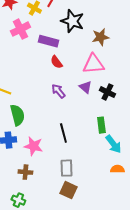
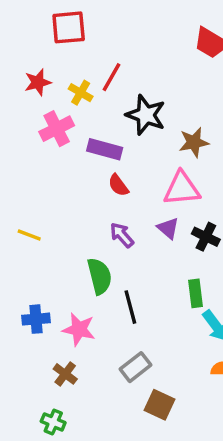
green semicircle: (17, 115) -> (99, 276), moved
gray rectangle: (66, 168) -> (136, 367), turned 54
brown cross: (25, 172) -> (65, 374), turned 32
brown square: (68, 190) -> (160, 405), moved

